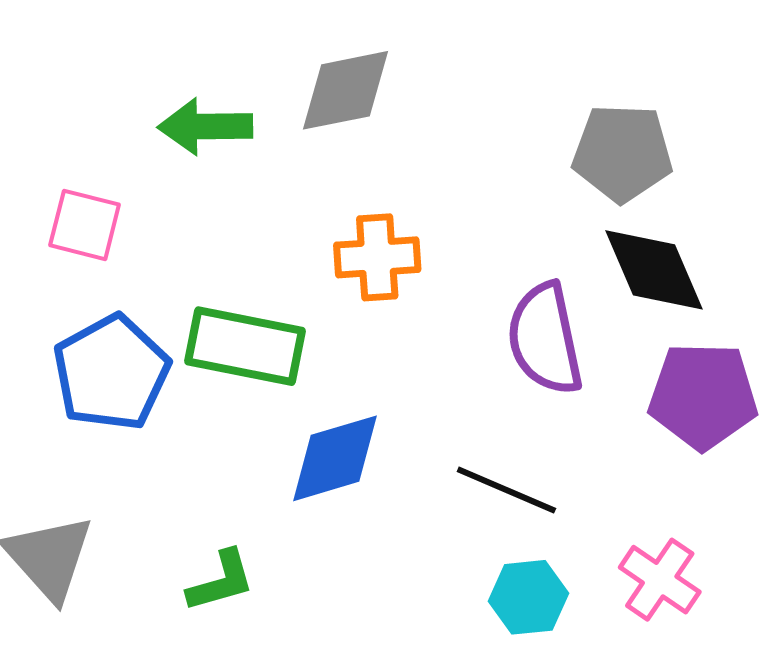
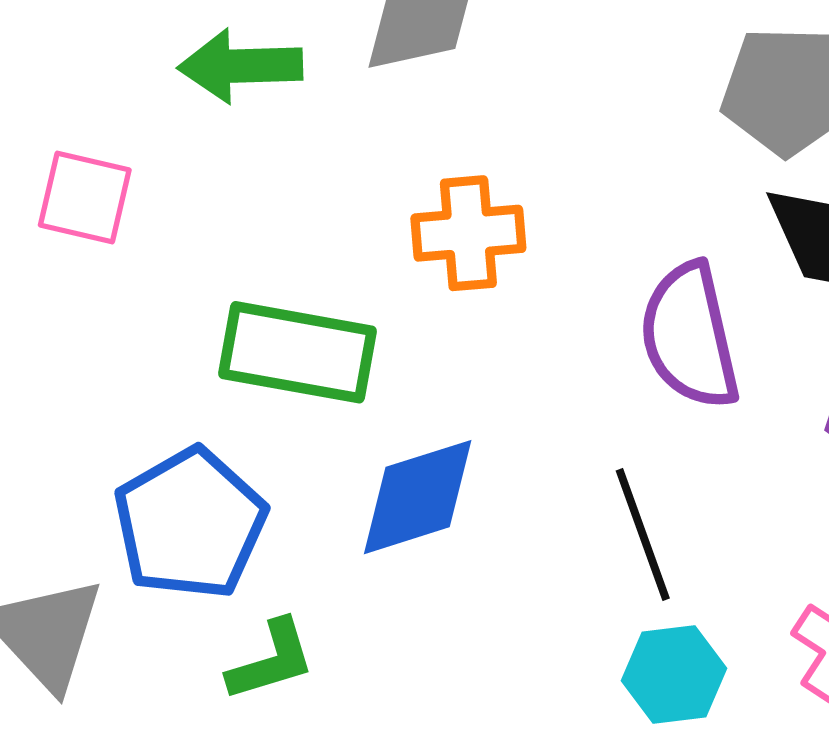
blue pentagon: (111, 373) -> (190, 524), moved
black line: (506, 490) -> (643, 535), turned 48

